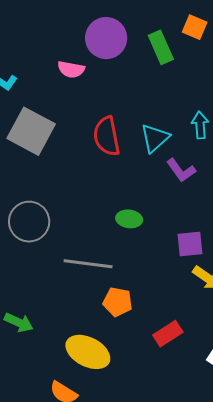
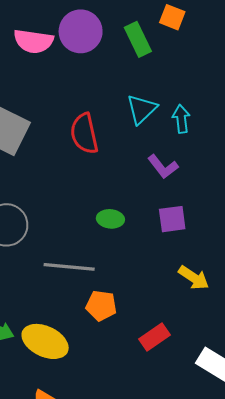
pink semicircle: (71, 69) -> (33, 41), moved, size x1.4
cyan triangle: (155, 138) -> (142, 109), moved
purple square: (190, 244) -> (172, 219), moved
yellow ellipse: (88, 352) -> (45, 341), moved

